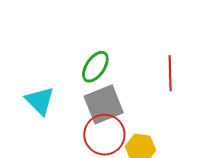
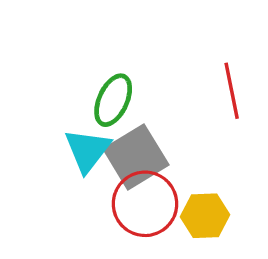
cyan triangle: (40, 101) -> (88, 150), moved, turned 32

